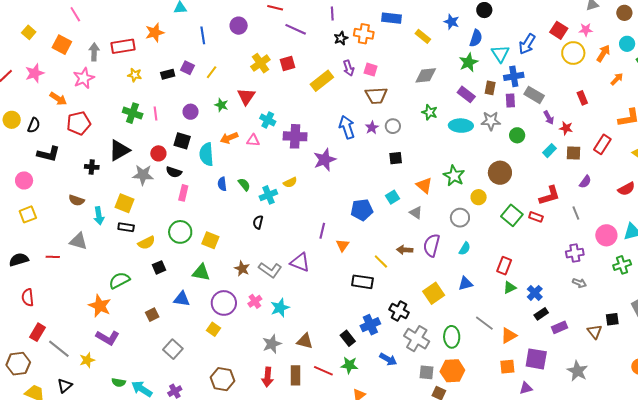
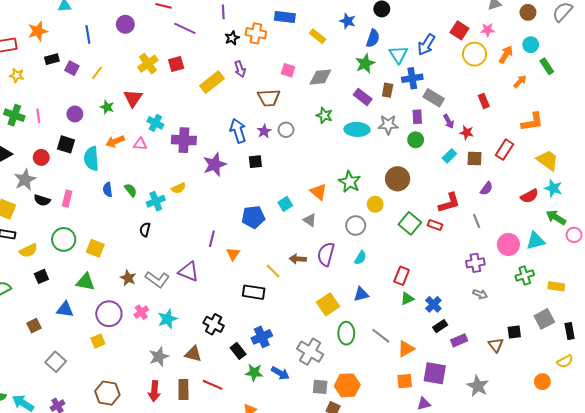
pink square: (371, 70) -> (288, 70), moved
black rectangle: (168, 74) -> (52, 59), moved
purple rectangle: (510, 100) -> (417, 117), moved
black square: (396, 158) -> (255, 162), moved
black semicircle: (174, 172) -> (42, 200), moved
gray star: (143, 175) -> (25, 180), turned -30
black cross: (399, 311) -> (214, 324), moved
yellow square: (213, 329) -> (98, 341), turned 32
green ellipse: (452, 337) -> (346, 333), moved
green star: (349, 365) -> (254, 373), moved

